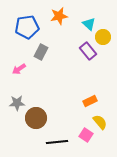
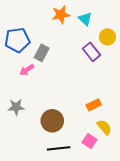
cyan triangle: (89, 24) -> (85, 19), moved
blue pentagon: (27, 27) -> (17, 40), moved
pink arrow: (19, 69) -> (27, 70), moved
brown circle: (36, 118) -> (52, 121), moved

